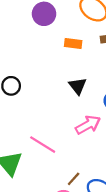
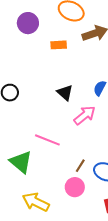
black triangle: (78, 86) -> (65, 93), moved

